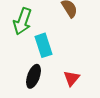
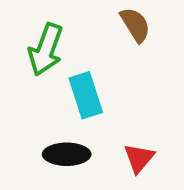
black ellipse: (34, 76) -> (67, 154), turned 70

